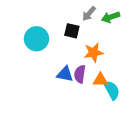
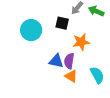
green arrow: (111, 17) -> (96, 11), turned 42
orange triangle: (100, 80) -> (71, 76), moved, turned 32

